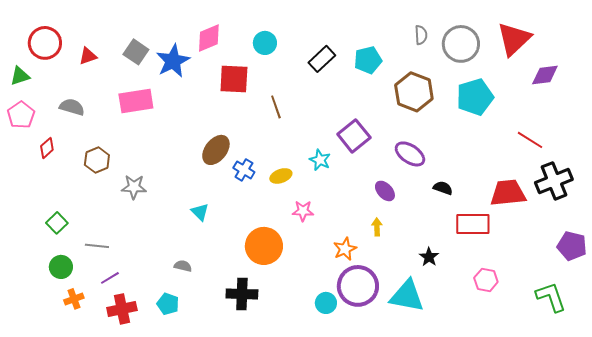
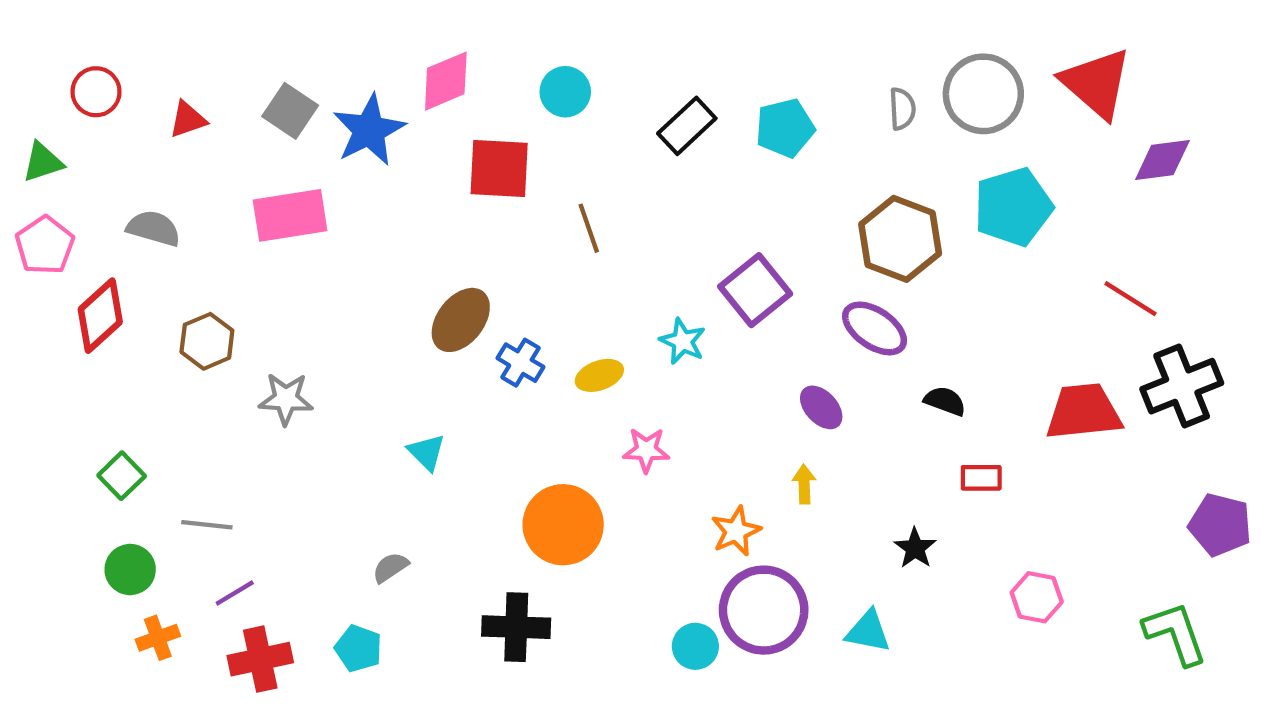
gray semicircle: (421, 35) -> (902, 109), moved
red triangle: (514, 39) -> (1096, 83), turned -36
red circle: (45, 43) -> (96, 92), size x0.7
brown hexagon: (414, 92) -> (900, 239), moved
red diamond: (47, 148) -> (100, 316), size x1.6
red rectangle: (473, 224) -> (981, 478), moved, size x0.6
gray semicircle: (183, 266) -> (390, 567), turned -48
cyan triangle: (407, 296) -> (868, 631), size x0.6

